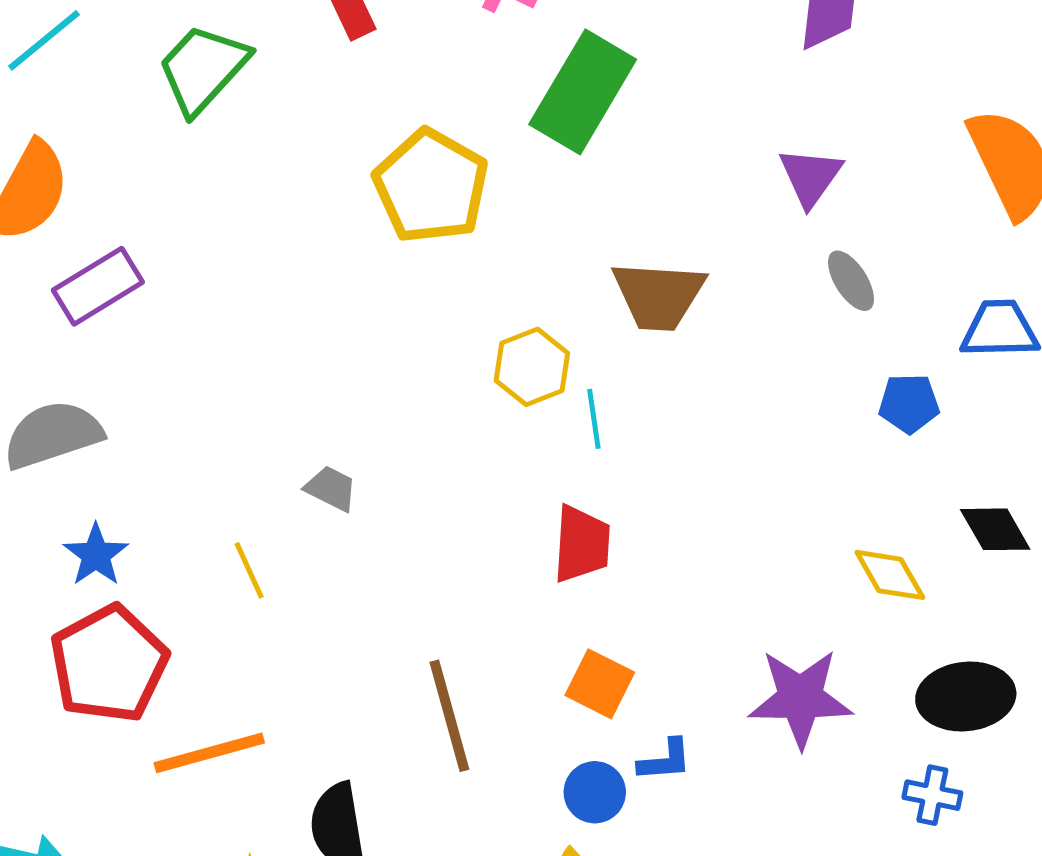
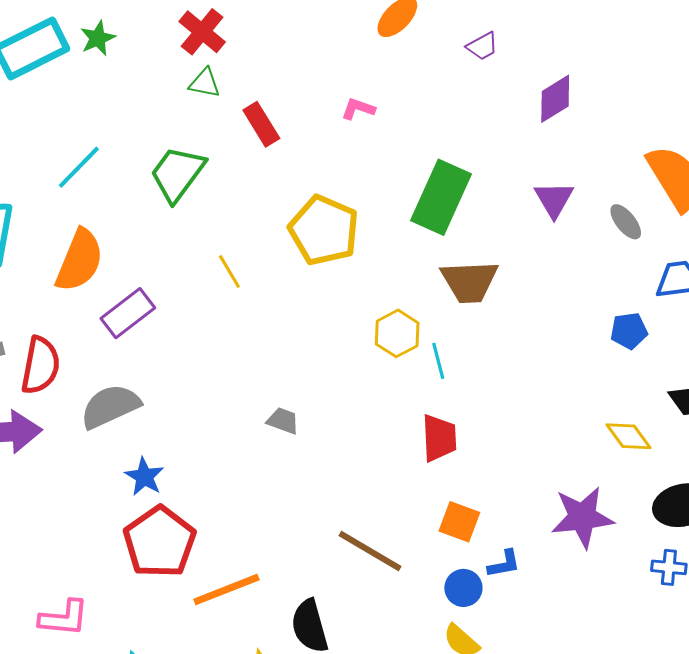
green rectangle: (583, 92) -> (441, 197), moved
gray ellipse: (851, 281) -> (626, 222), moved
yellow line: (249, 570) -> (229, 272), moved
brown line: (449, 716) -> (370, 551), turned -38

